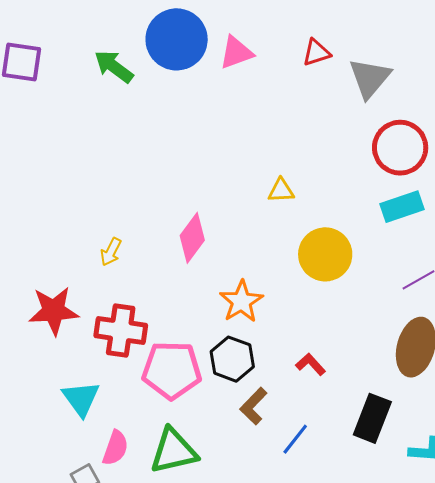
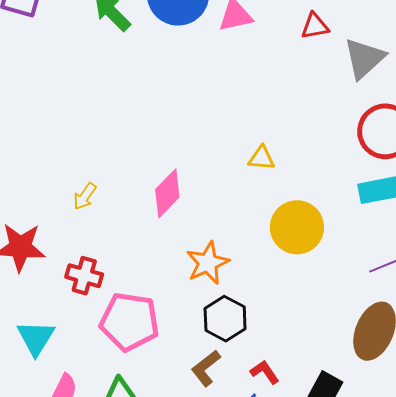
red cross: (121, 330) -> (84, 276), size x0.7
black hexagon: (232, 359) -> (225, 319), moved
red L-shape: (311, 364) -> (265, 372), moved

